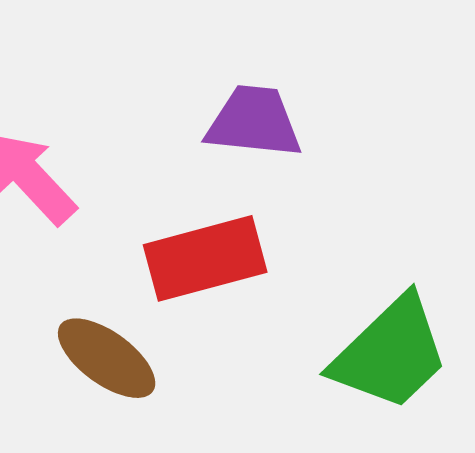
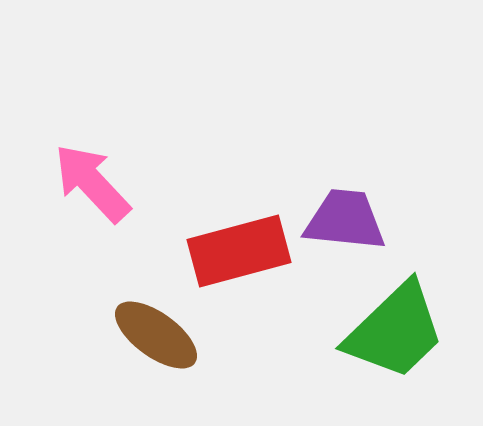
purple trapezoid: (254, 122) -> (345, 220), moved

